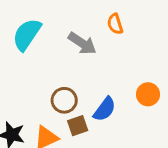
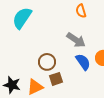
gray arrow: (82, 43) -> (76, 40), moved
blue semicircle: (105, 109) -> (83, 62), moved, turned -72

